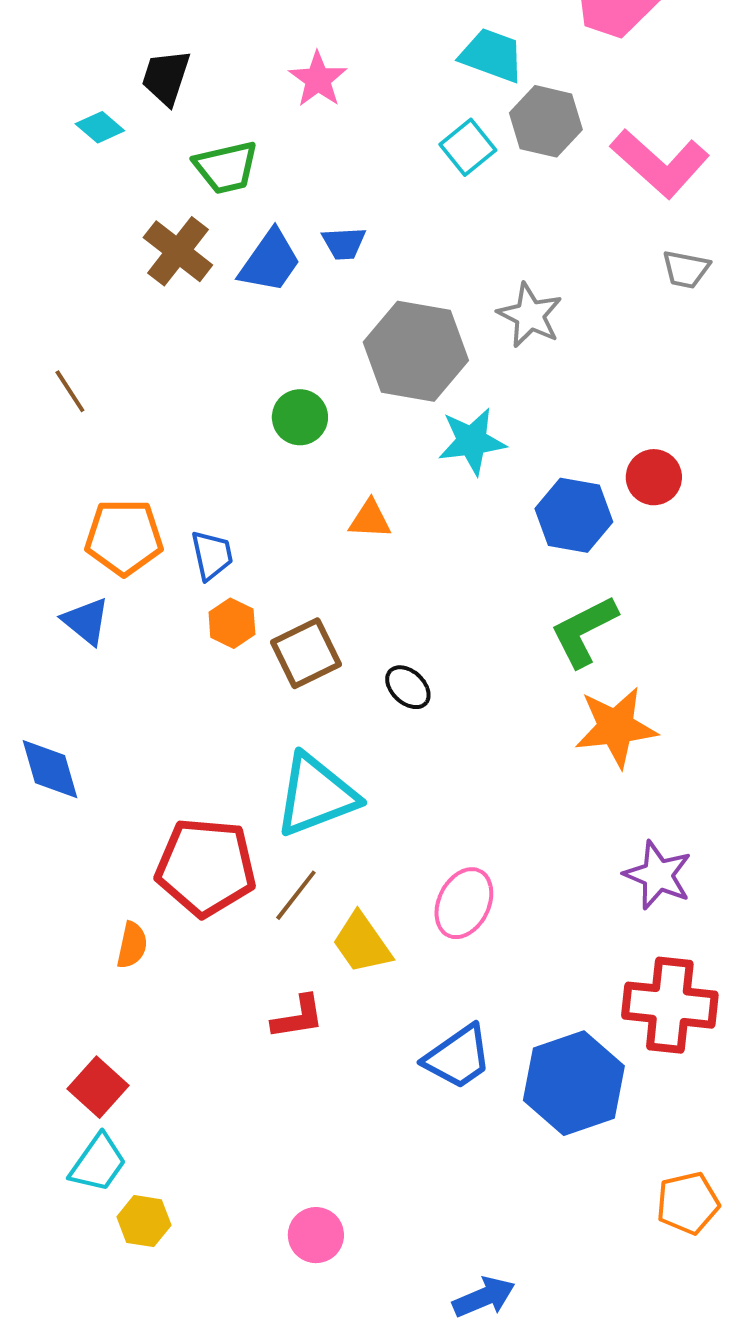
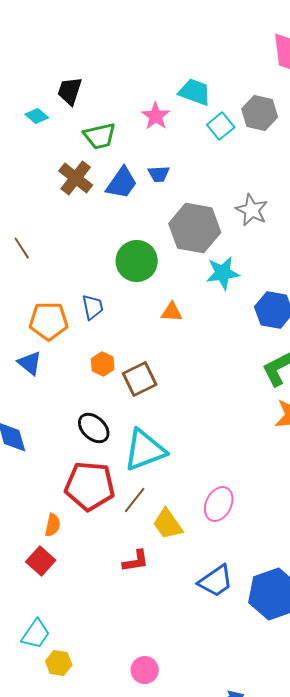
cyan trapezoid: (492, 55) -> (195, 92), moved
pink star: (318, 79) -> (156, 116), moved
green circle: (300, 417) -> (137, 261), size x1.5
blue trapezoid: (212, 555) -> (93, 307), moved
black ellipse: (408, 687) -> (94, 428), moved, size x1.4
red square: (98, 1087) -> (41, 561), moved

